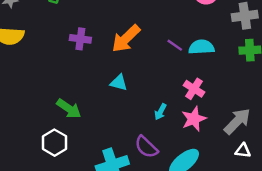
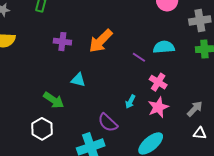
purple line: (175, 45) -> (139, 57), moved
cyan triangle: (119, 83) -> (78, 80), moved
gray arrow: (237, 121) -> (195, 109), size x0.7
purple semicircle: (146, 147) -> (108, 123), moved

